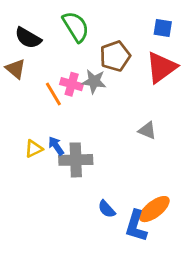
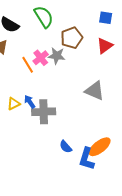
red triangle: (161, 67) -> (105, 46), size x0.7
pink cross: (72, 84) -> (41, 58), turned 35
gray triangle: (147, 130) -> (95, 91), size x1.5

